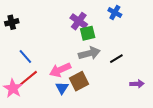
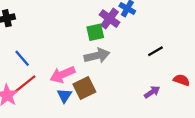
purple cross: (79, 21) -> (110, 19), moved
black line: (116, 59) -> (155, 51), moved
purple arrow: (137, 84) -> (152, 92), turned -32

